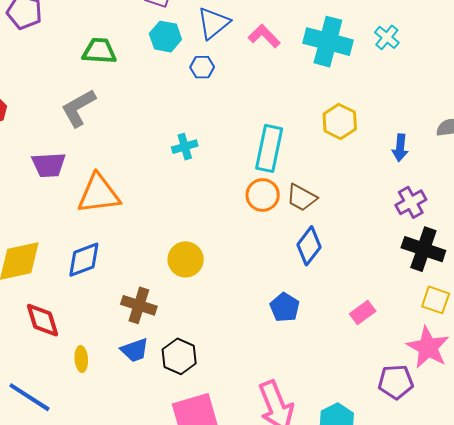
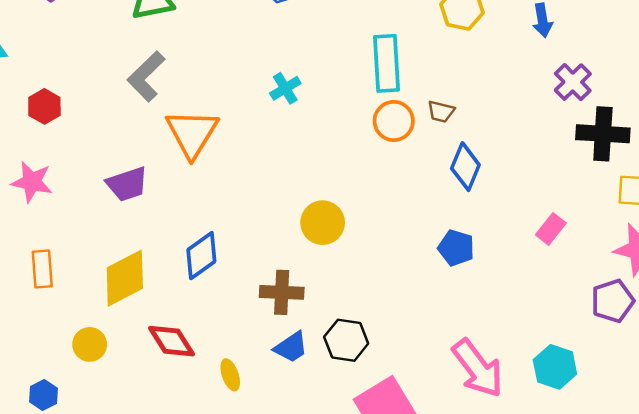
purple trapezoid: (49, 165) -> (127, 184), moved
orange triangle: (99, 194) -> (192, 133), moved, turned -36
brown trapezoid: (302, 198) -> (441, 112), size x0.7

